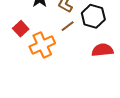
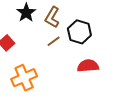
orange cross: (42, 45) -> (24, 78), moved

